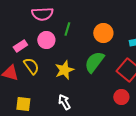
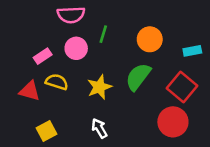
yellow semicircle: (31, 66) -> (57, 82), turned -36
red circle: (121, 97) -> (173, 122), size x1.5
yellow square: (23, 104) -> (46, 131), turned -35

